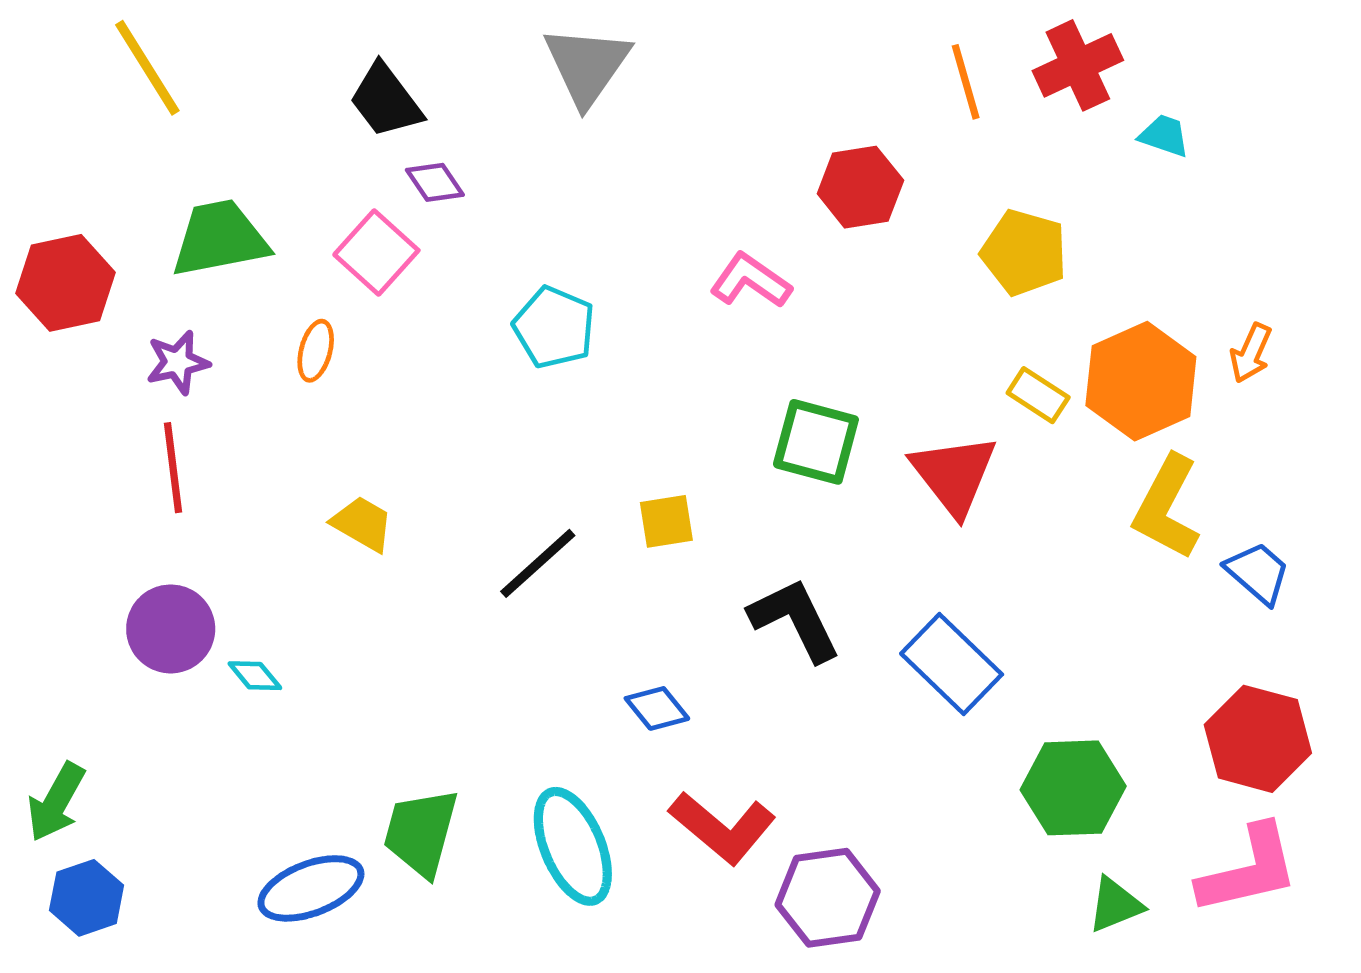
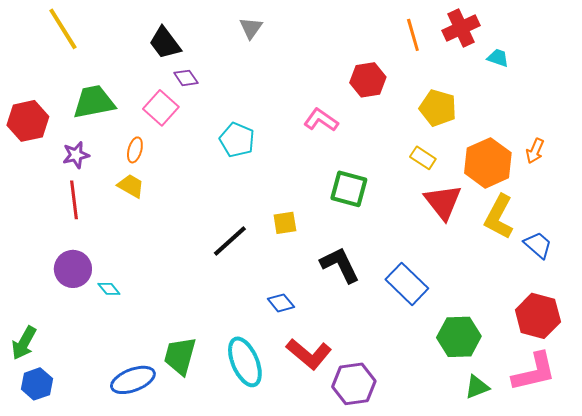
gray triangle: (587, 65) -> (251, 28), size x0.6
yellow rectangle: (1038, 395) -> (423, 158), moved
red triangle: (954, 475) -> (443, 202), moved
yellow trapezoid: (362, 524) -> (131, 186), moved

